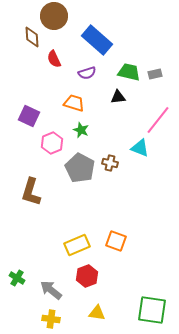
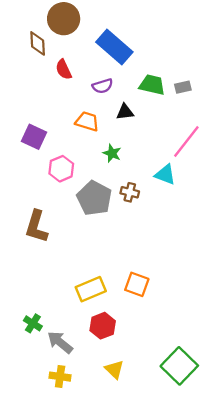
black triangle: (118, 97) -> (125, 112), moved
green star: (81, 130) -> (112, 153), moved
green cross: (17, 278) -> (33, 323), moved
green square: (152, 310) -> (179, 366), turned 36
yellow triangle: (97, 313) -> (114, 369), turned 36

